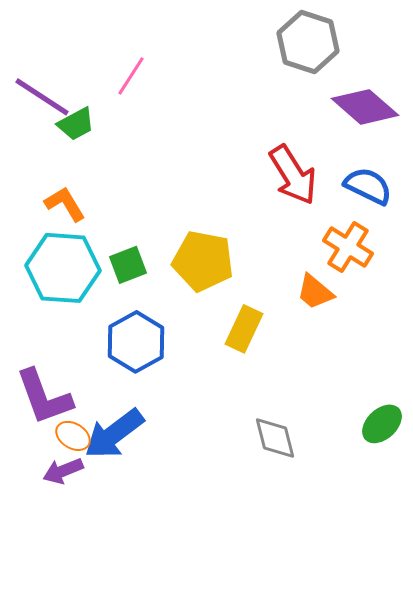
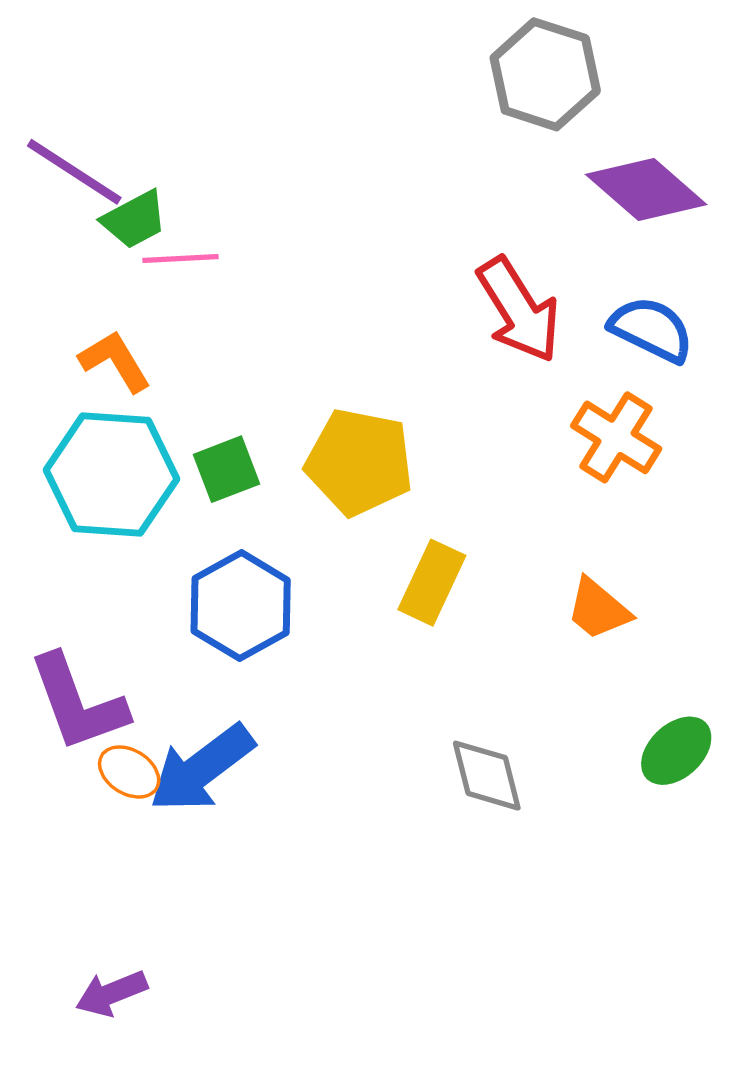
pink line: (131, 76) -> (180, 259), moved, turned 54
orange trapezoid: (315, 292) -> (598, 609), moved
purple arrow: (63, 471) -> (111, 993), moved

